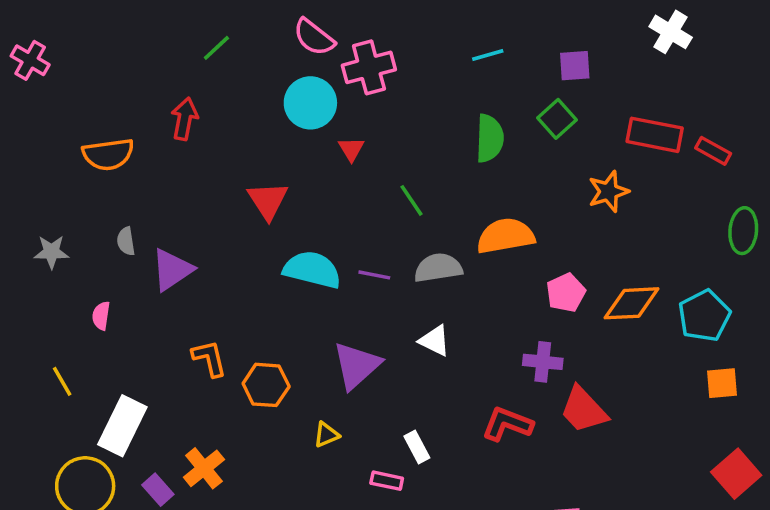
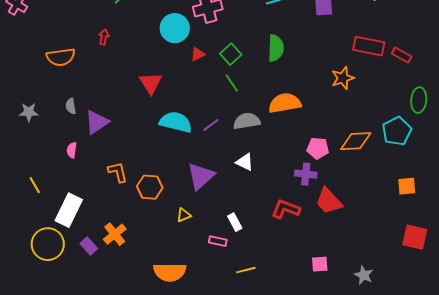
red arrow: (184, 119) -> (104, 37), size x0.7
green square: (557, 119) -> (231, 54), moved
red triangle: (351, 149) -> (198, 54), turned 35
purple line: (374, 275) -> (211, 125), turned -48
pink pentagon: (566, 293) -> (318, 148), moved, turned 30
pink semicircle: (101, 316) -> (72, 150), moved
cyan pentagon: (704, 316) -> (397, 131), moved
red square: (736, 474) -> (415, 237), turned -36

